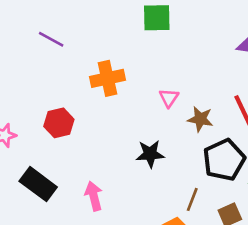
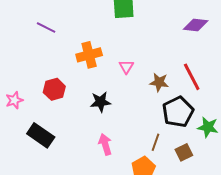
pink triangle: (169, 98) -> (126, 67), moved
black star: (150, 154) -> (100, 102), moved
pink arrow: (94, 196) -> (105, 144), moved

